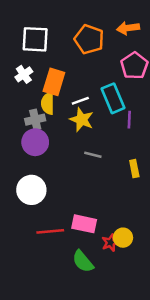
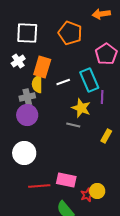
orange arrow: (128, 28) -> (101, 14), moved
yellow star: (82, 120) -> (81, 108), moved
yellow rectangle: (134, 169) -> (106, 136), turned 40

